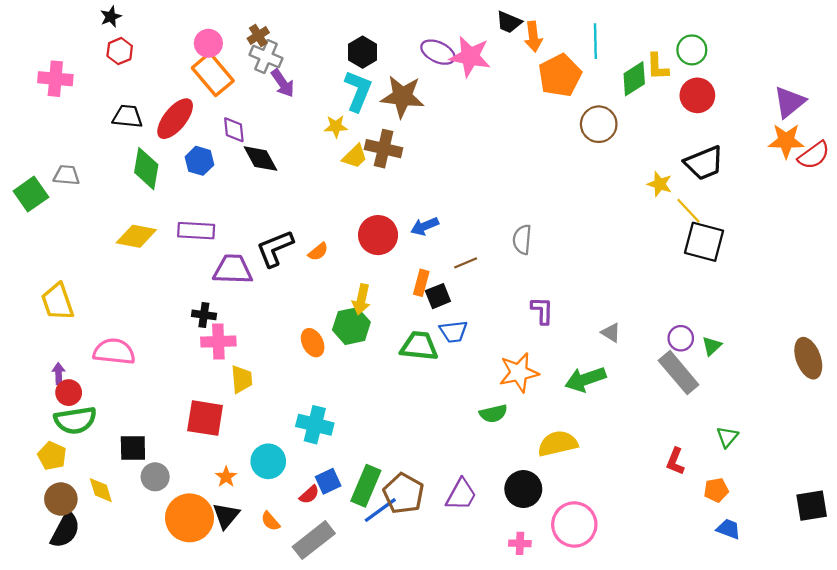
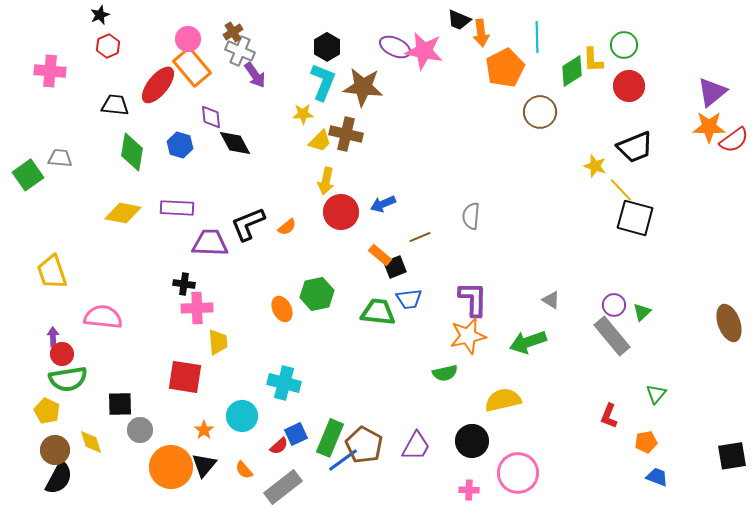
red ellipse: (175, 119) -> (158, 85), moved
orange rectangle: (421, 283) -> (380, 255), turned -65
yellow arrow: (361, 299) -> (326, 181), moved
purple L-shape: (542, 310) -> (473, 299), moved, size x1.4

